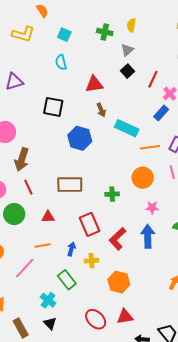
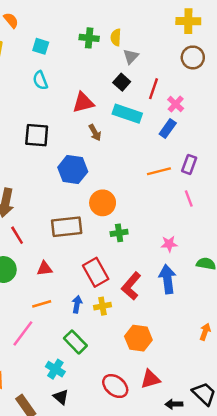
yellow semicircle: (131, 25) -> (116, 37), moved
gray triangle: (127, 50) -> (131, 56), moved
cyan rectangle: (127, 128) -> (127, 114), moved
orange circle: (143, 178) -> (103, 203), moved
yellow cross: (92, 261) -> (102, 306), moved

